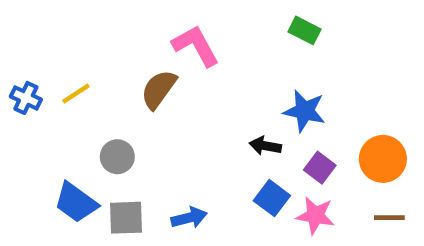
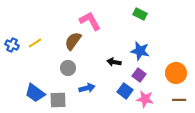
black arrow: (265, 146) -> (114, 62), moved
gray circle: (117, 157) -> (68, 68), moved
purple square: (320, 168) -> (139, 75), moved
blue arrow: (189, 218) -> (87, 88), moved

